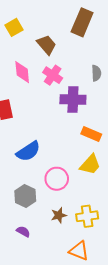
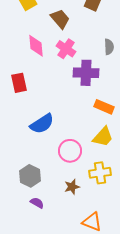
gray hexagon: (25, 196) -> (30, 176), moved
yellow cross: (87, 216) -> (100, 173), moved

